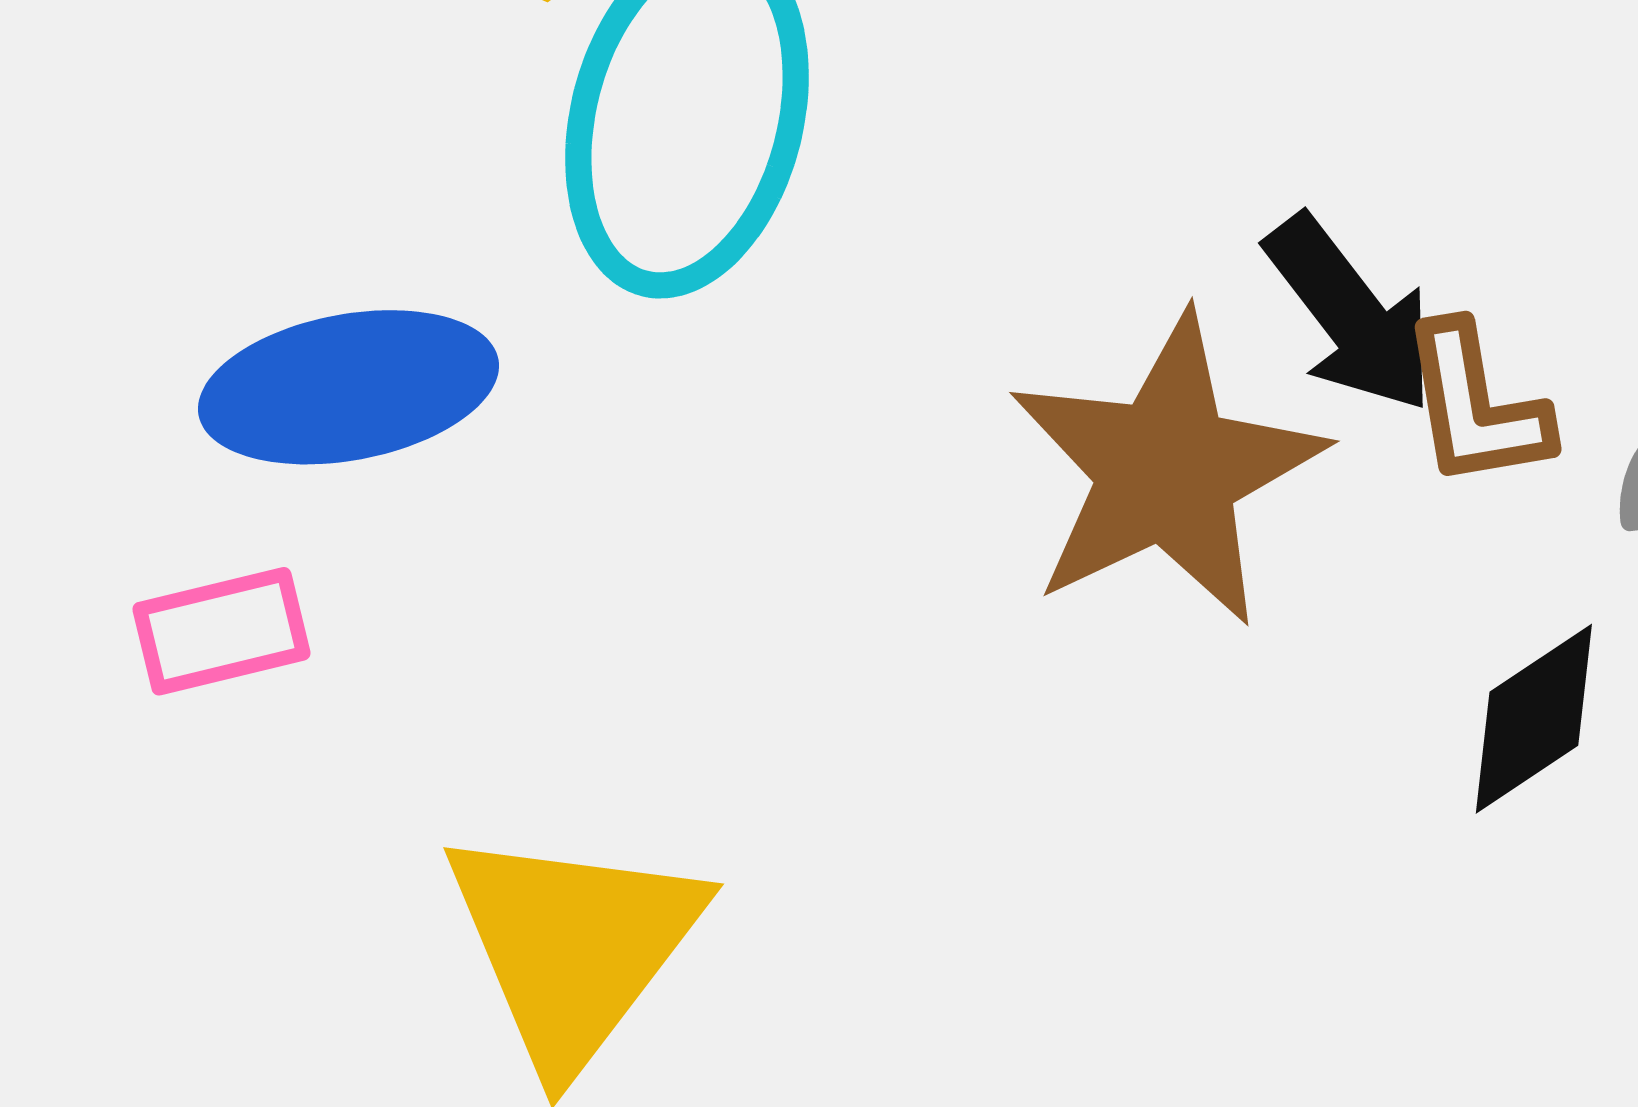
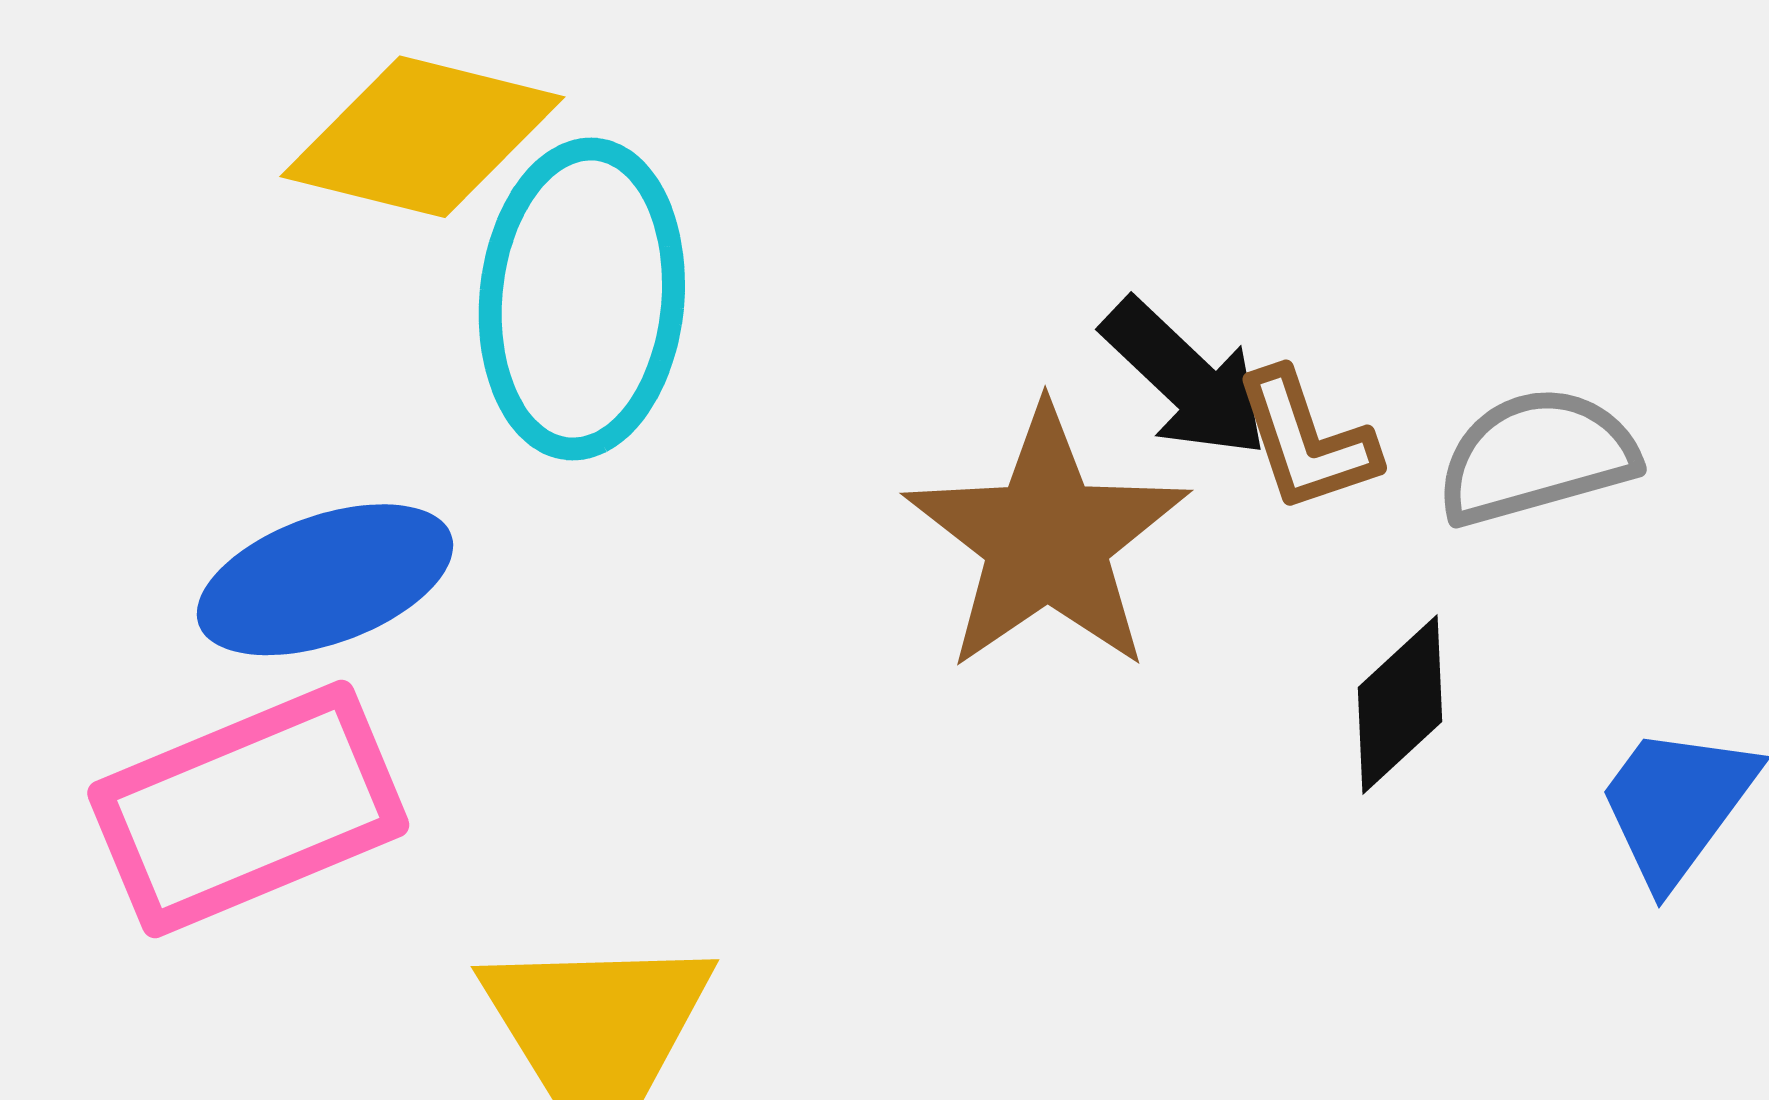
pink rectangle: (221, 631) -> (248, 809), size x2.0

